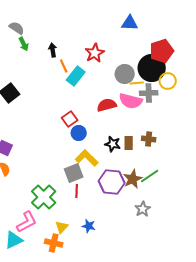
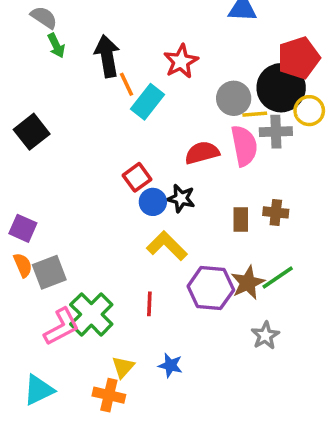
black arrow: (53, 50) -> (107, 56), size x1.6
pink semicircle: (131, 101) -> (244, 146), turned -115
black star: (113, 144) -> (181, 198), moved
gray square: (74, 173) -> (49, 272), moved
pink L-shape: (27, 222) -> (61, 327), moved

